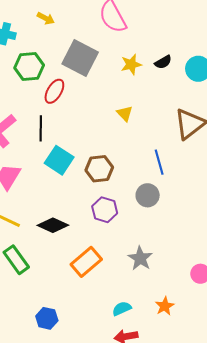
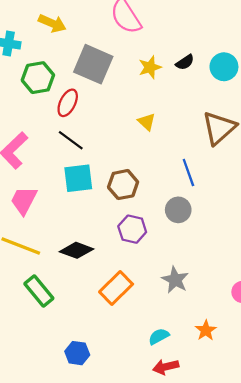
yellow arrow: (46, 18) -> (52, 23), size x1.4
black line: (41, 128) -> (71, 140), moved, turned -50
cyan square: (59, 160) -> (78, 178), turned -36

